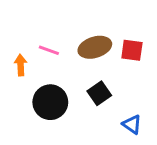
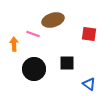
brown ellipse: (95, 47) -> (53, 20), moved
black square: (99, 93) -> (67, 63), turned 35

